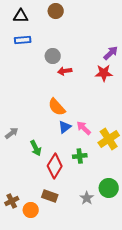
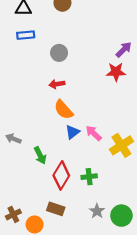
red arrow: (65, 71) -> (57, 84), moved
gray arrow: (12, 133) -> (13, 139), turned -120
green cross: (80, 156) -> (89, 177), moved
green circle: (109, 188) -> (121, 216), moved

